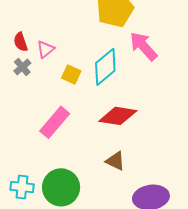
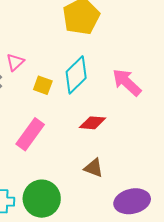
pink arrow: (144, 46) -> (127, 82), moved
red diamond: (118, 116) -> (93, 123), size x0.7

